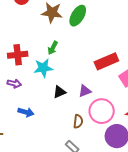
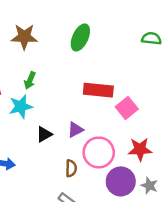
green ellipse: (78, 16) -> (80, 38), moved
red rectangle: (106, 61) -> (98, 90), turned 35

